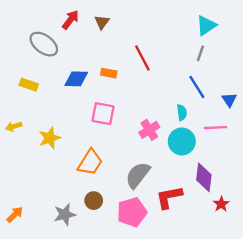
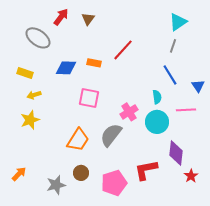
red line: (142, 58) -> (123, 50), turned 70
yellow arrow: (14, 126) -> (34, 95), moved
yellow star: (50, 138) -> (30, 120), moved
gray semicircle: (138, 175) -> (111, 135), moved
orange arrow: (15, 214) -> (19, 174), moved

